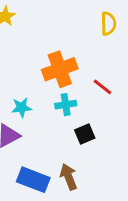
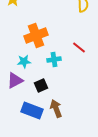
orange cross: (60, 69) -> (36, 36), moved
black square: (85, 134) -> (41, 86), moved

